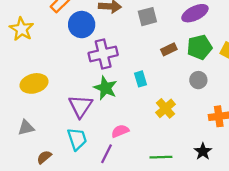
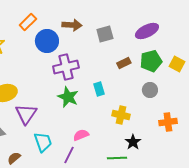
purple triangle: (80, 106) -> (26, 114), moved
yellow cross: (165, 108) -> (121, 115), turned -36
black star: (203, 151) -> (133, 142), moved

